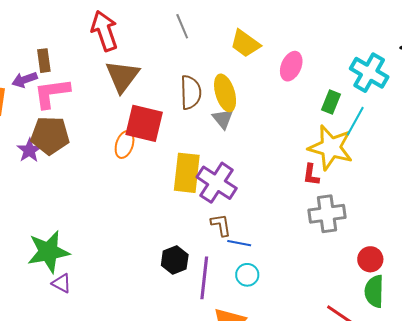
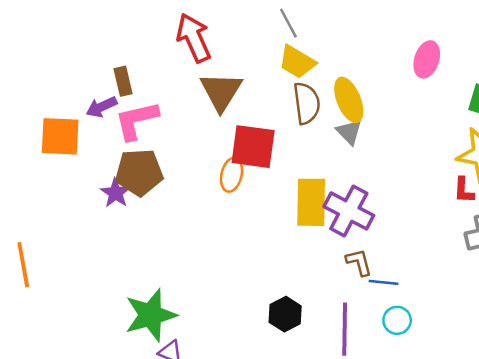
yellow trapezoid: (245, 43) -> (297, 62), moved
black hexagon: (175, 260) -> (285, 314), moved

